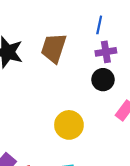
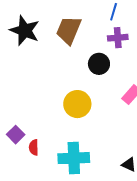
black circle: (103, 80) -> (99, 64), moved

